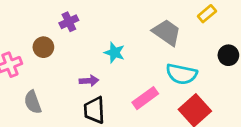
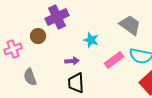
purple cross: (69, 22) -> (57, 17), size x1.6
pink rectangle: (145, 98) -> (114, 60), moved

